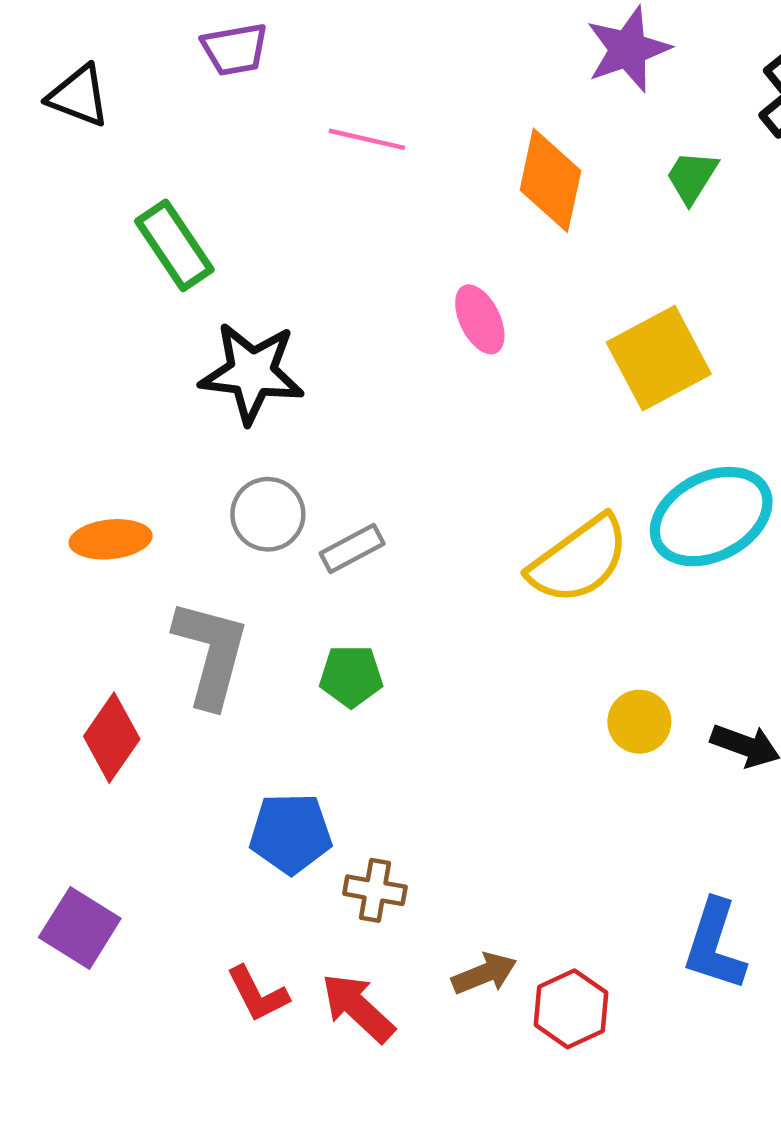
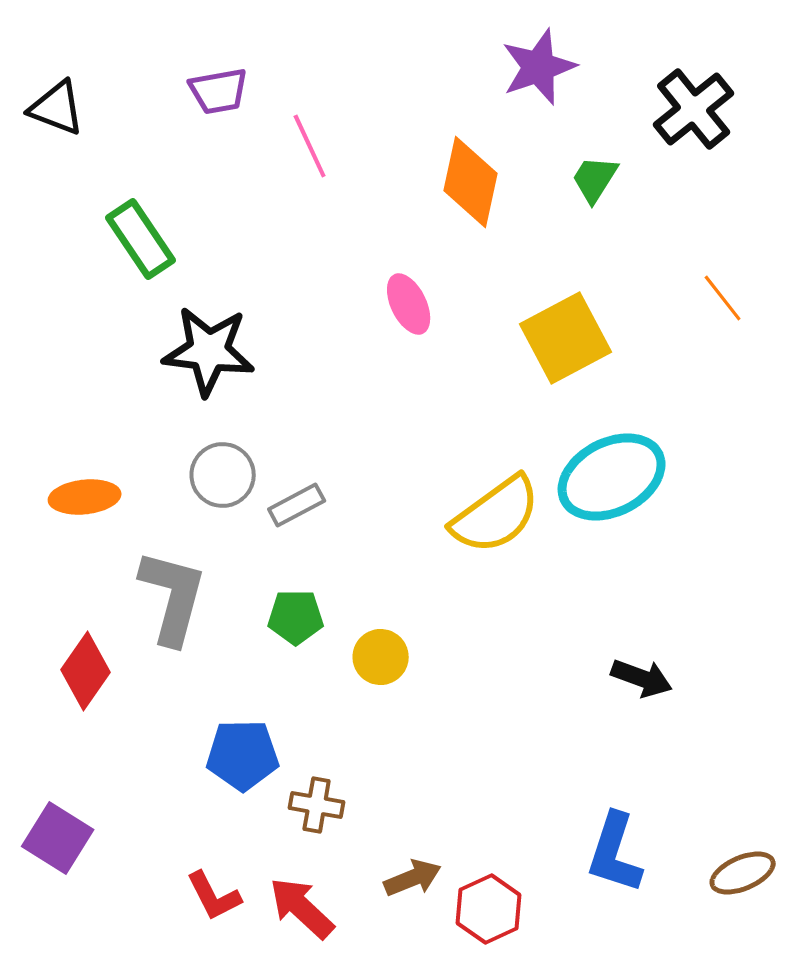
purple trapezoid: (235, 49) -> (219, 91), moved
pink line: (367, 139) -> (310, 146), turned 52
yellow circle: (639, 722) -> (381, 657), moved

